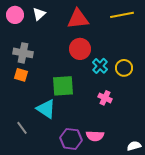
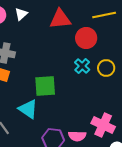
red circle: (80, 49) -> (86, 38), moved
pink cross: (105, 98) -> (103, 125), moved, size x1.6

